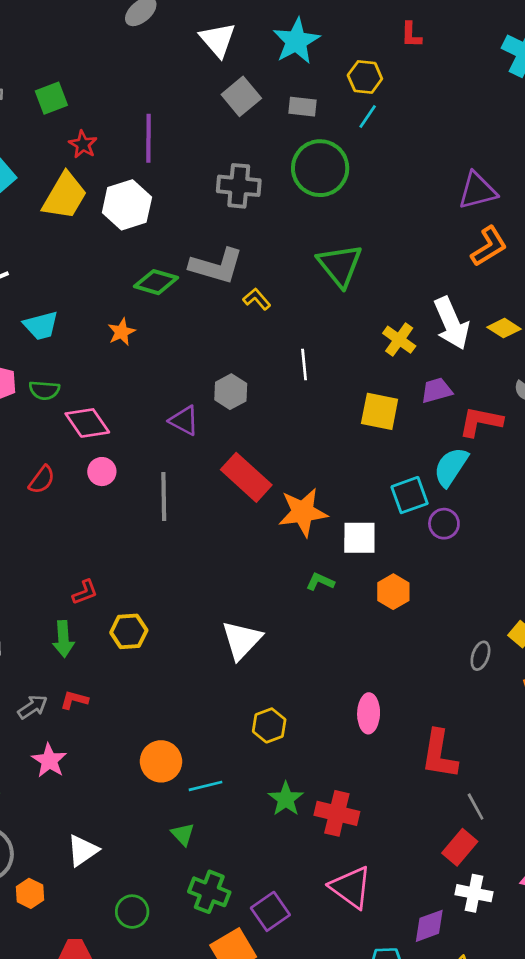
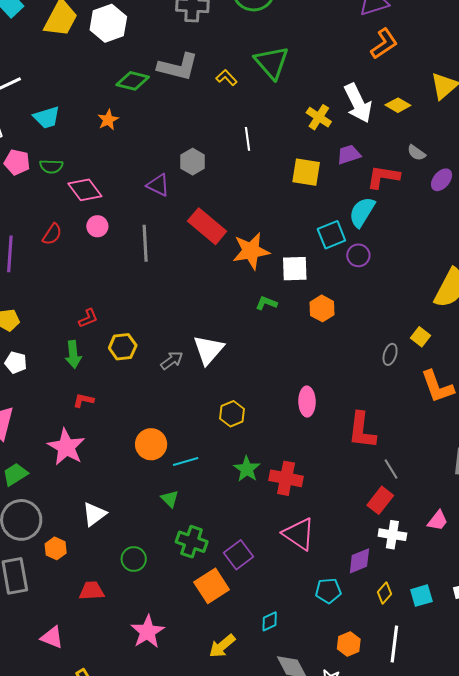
yellow L-shape: (257, 299) -> (227, 78), moved
gray arrow: (33, 707) -> (172, 360), moved
pink star: (49, 761) -> (66, 447), size x1.4

